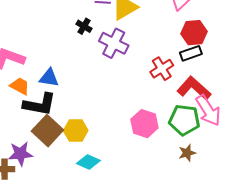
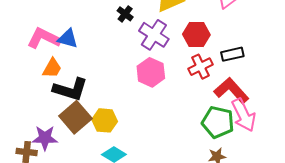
red hexagon: (194, 33) -> (196, 35), moved
blue triangle: (49, 78) -> (68, 39), moved
orange trapezoid: (20, 86) -> (52, 68), turned 85
pink hexagon: (144, 124) -> (151, 72), moved

